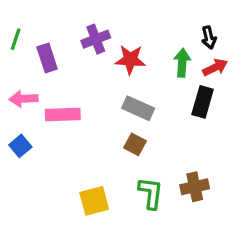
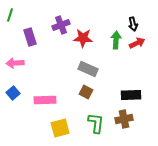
green line: (16, 39) -> (10, 15), moved
black rectangle: (203, 102) -> (131, 95), moved, turned 72
pink rectangle: (63, 114) -> (45, 100), moved

